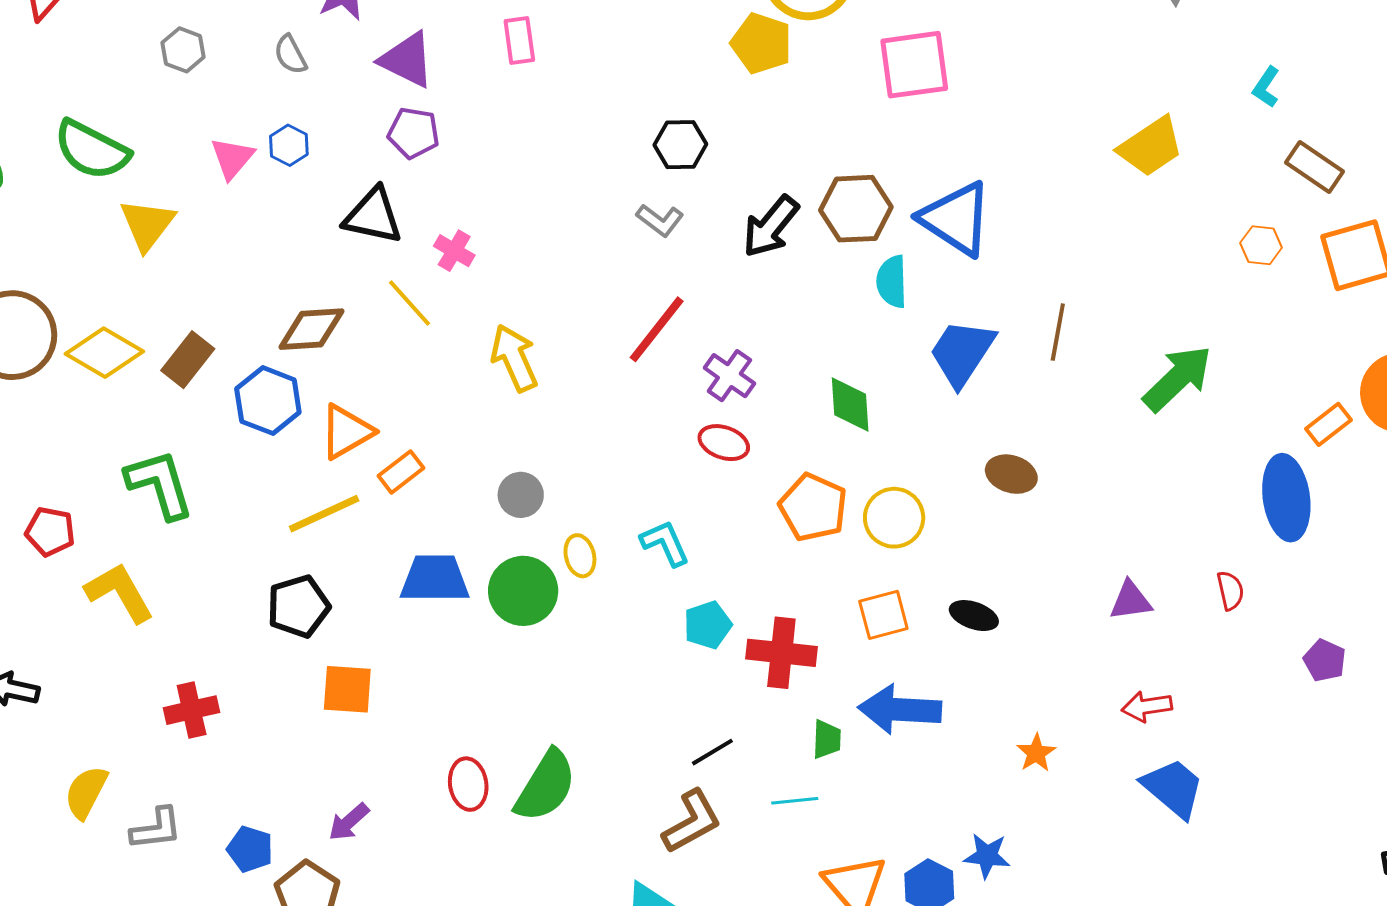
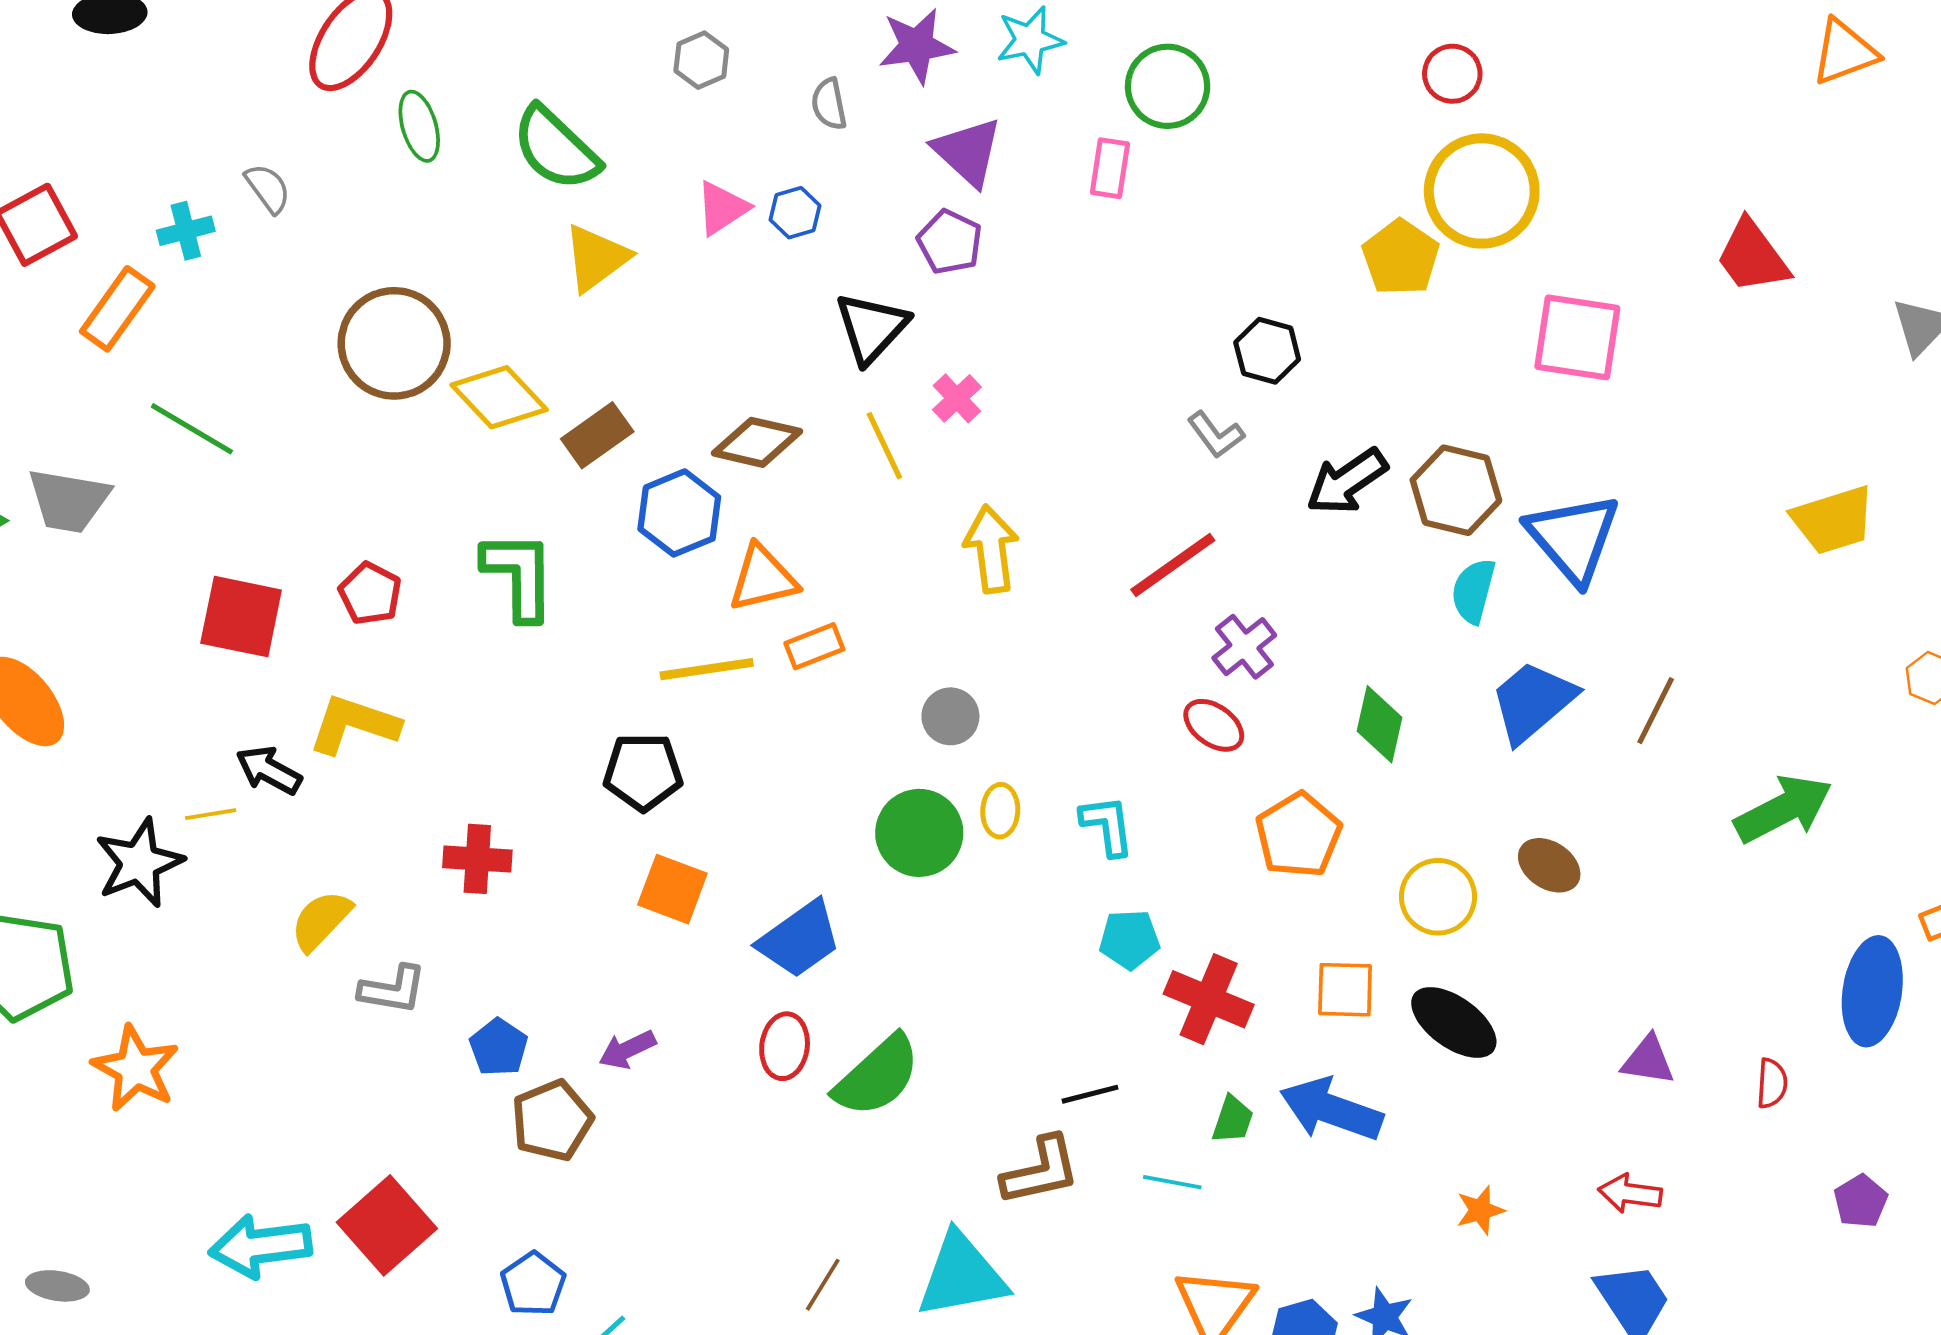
black triangle: (373, 216) -> (871, 328), turned 44
yellow circle: (894, 518) -> (1438, 897), moved
blue trapezoid: (435, 579) -> (799, 939), moved, turned 128
yellow L-shape: (119, 593) -> (354, 724), moved, turned -58
black ellipse: (974, 616) -> (1454, 1022), size x1.5

